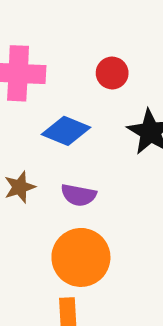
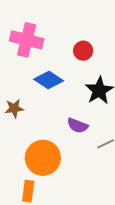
purple semicircle: (79, 195) -> (77, 125), moved

